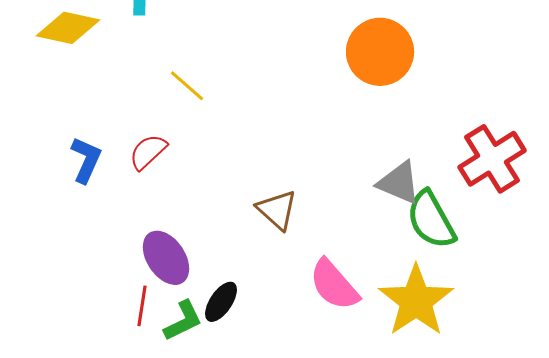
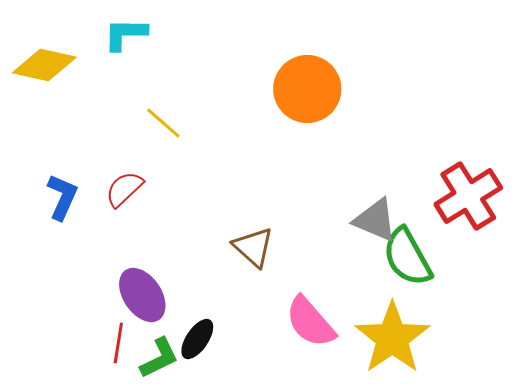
orange circle: (380, 52) -> (307, 89), moved

